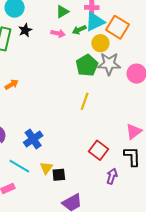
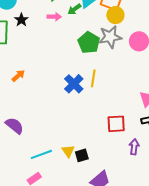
yellow circle: (100, 43) -> (115, 15), moved
blue cross: (33, 139) -> (74, 84), moved
red square: (99, 150) -> (116, 124), turned -30
cyan line: (19, 166) -> (41, 154), turned -40

